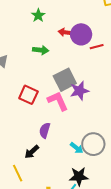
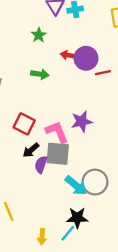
gray square: (65, 80) -> (58, 154), moved, turned 30
cyan arrow: (77, 148) -> (76, 186), size x1.5
black arrow: (32, 152) -> (31, 150), moved

